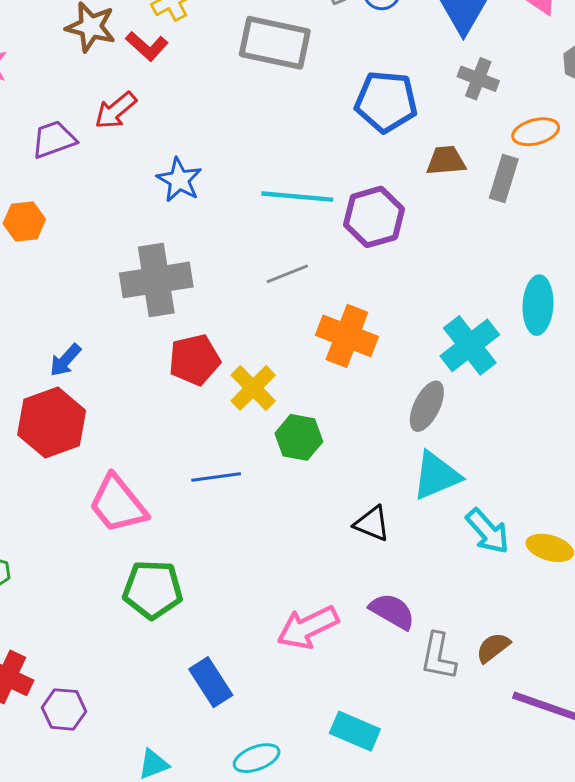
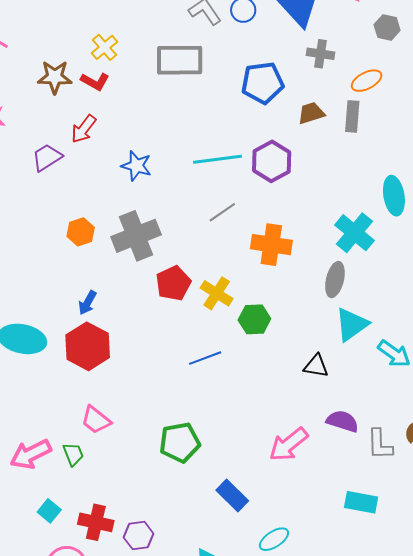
orange hexagon: (24, 221) -> (81, 232), moved
pink trapezoid: (118, 504) -> (96, 420), moved, size x0.7
cyan rectangle: (355, 731) -> (361, 502), moved

